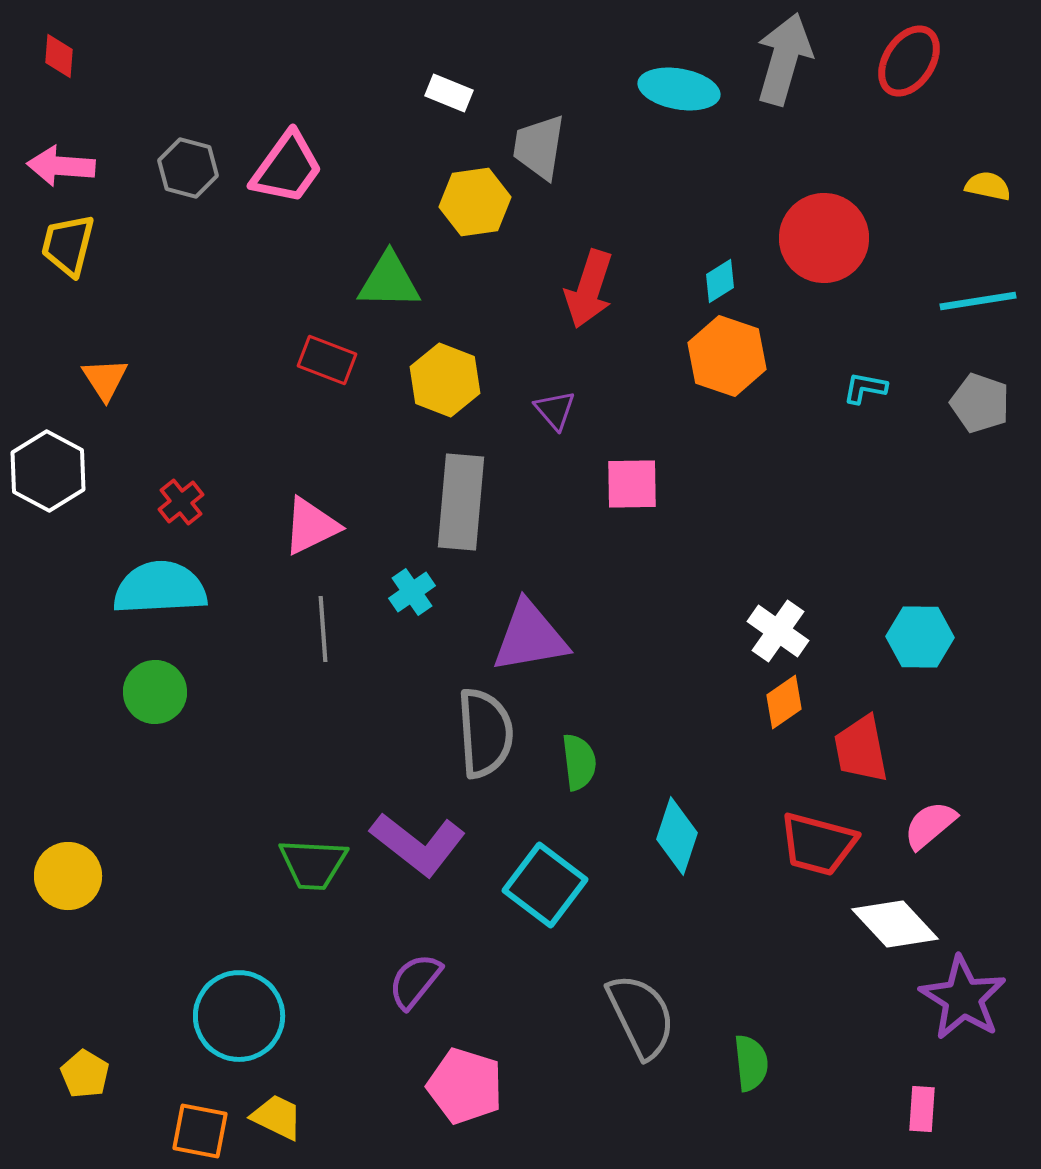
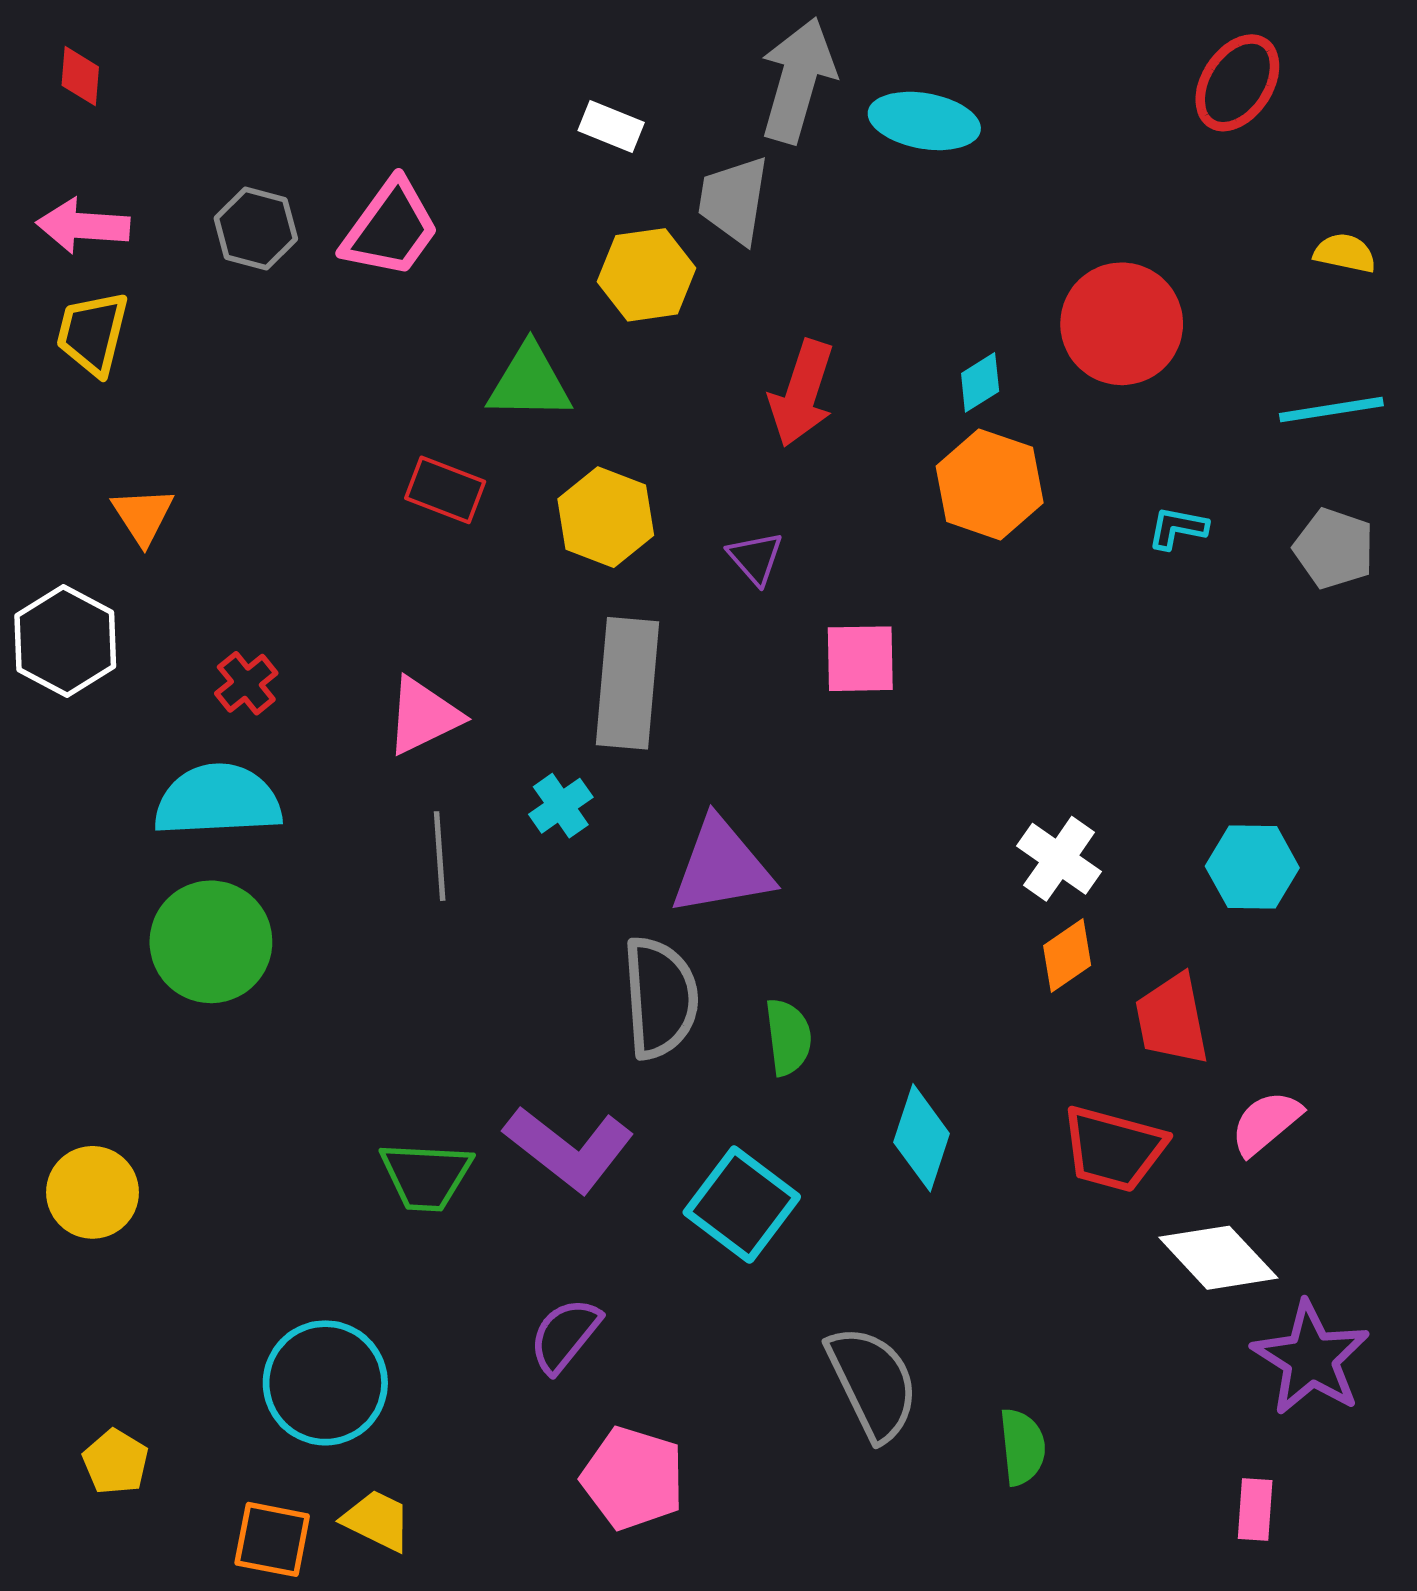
gray arrow: (784, 59) -> (798, 80), moved
green circle: (155, 692) -> (211, 942), size x1.4

